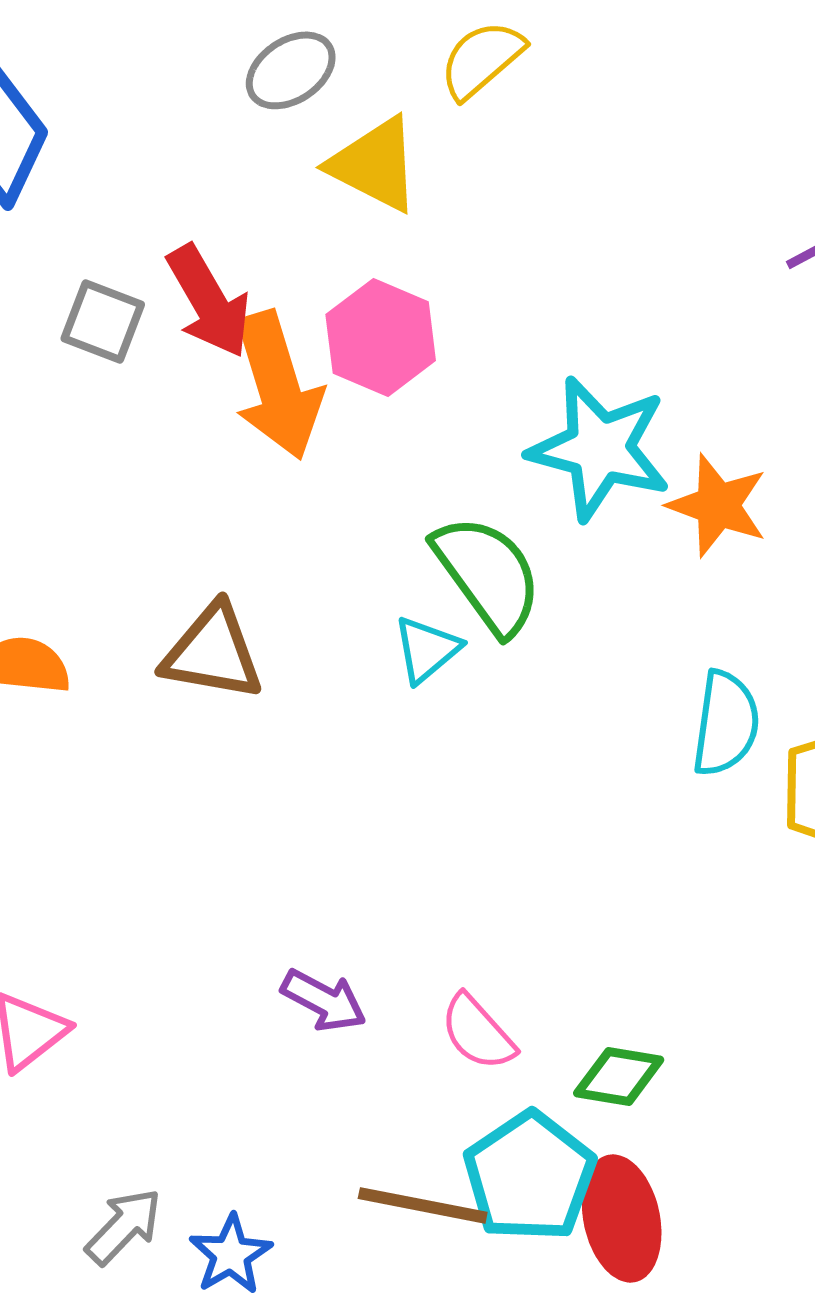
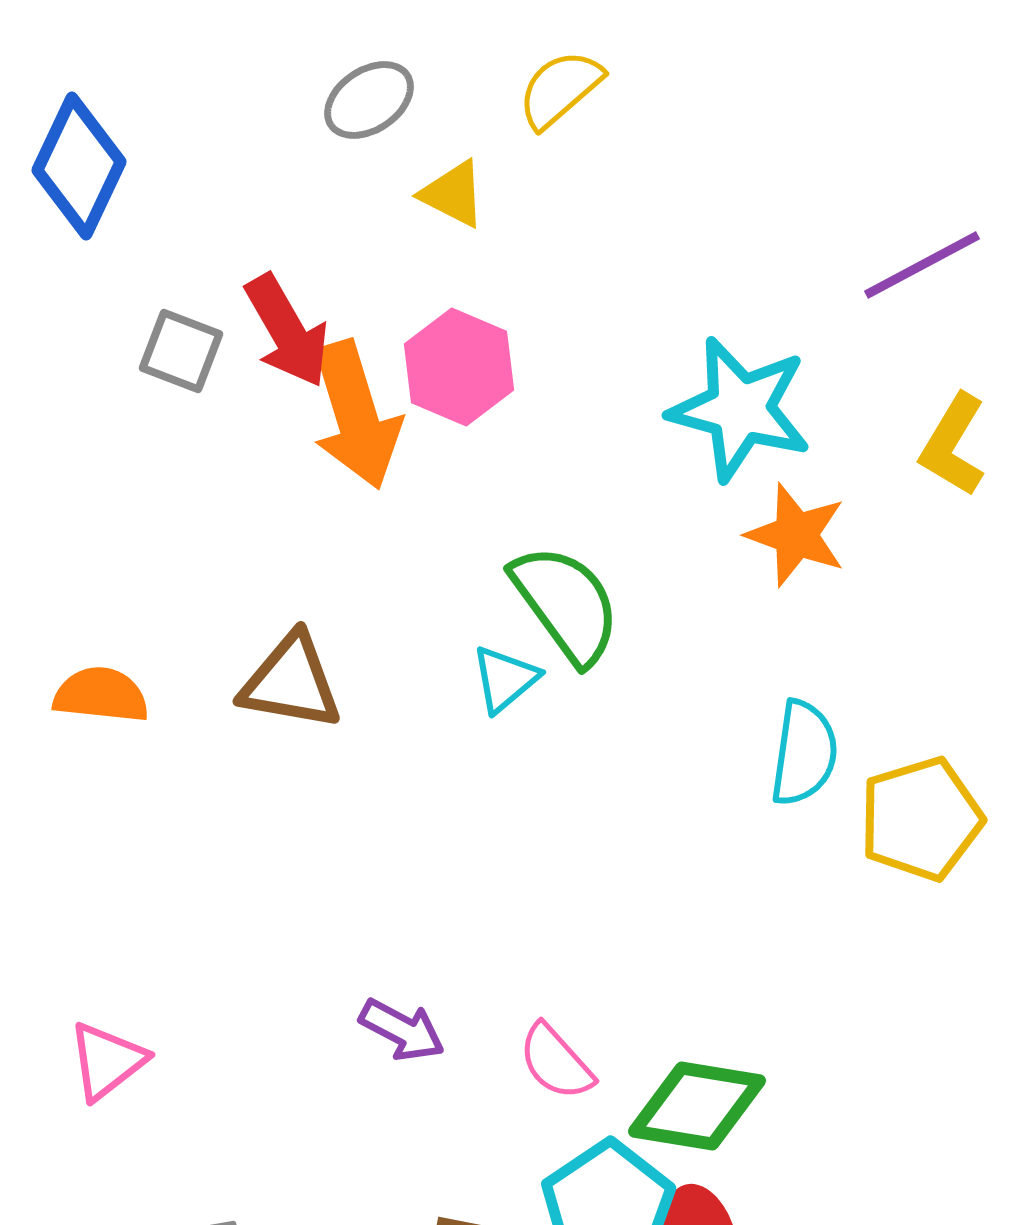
yellow triangle: (375, 164) -> (453, 194), size x0.7
cyan star: (600, 448) -> (740, 409), moved
green diamond: (619, 1076) -> (697, 1106), size x1.5

